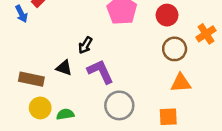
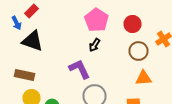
black arrow: (85, 45) -> (94, 45), moved
black triangle: (64, 68) -> (32, 41), moved, size x1.6

